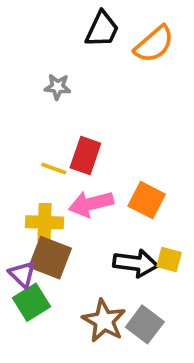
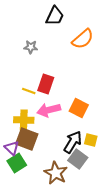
orange semicircle: (154, 44) -> (83, 39), moved
black arrow: (136, 263) -> (73, 142), turned -65
gray square: (145, 324) -> (78, 159), moved

